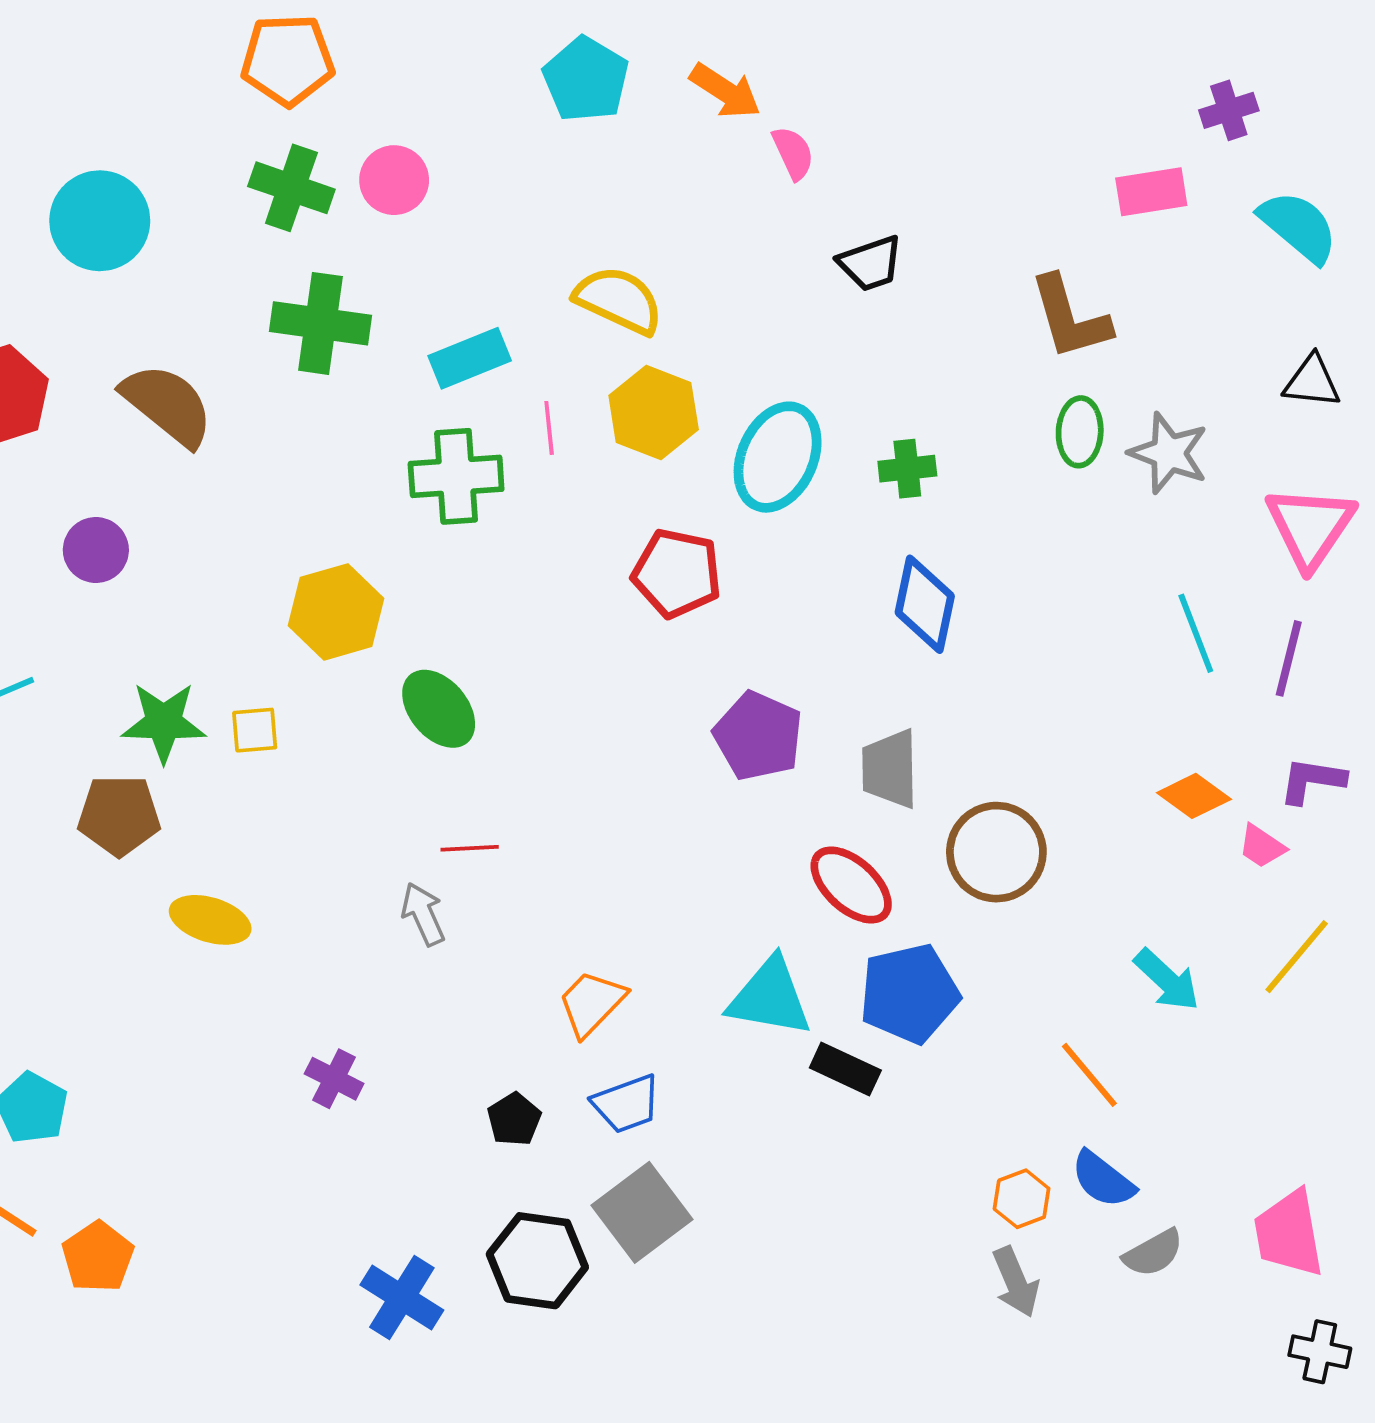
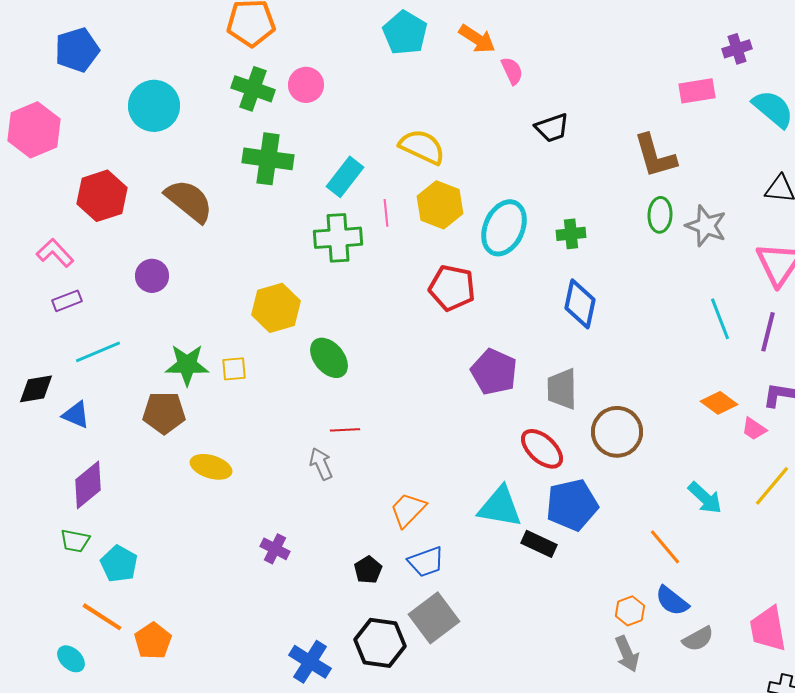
cyan rectangle: (470, 358) -> (345, 177), turned -30

